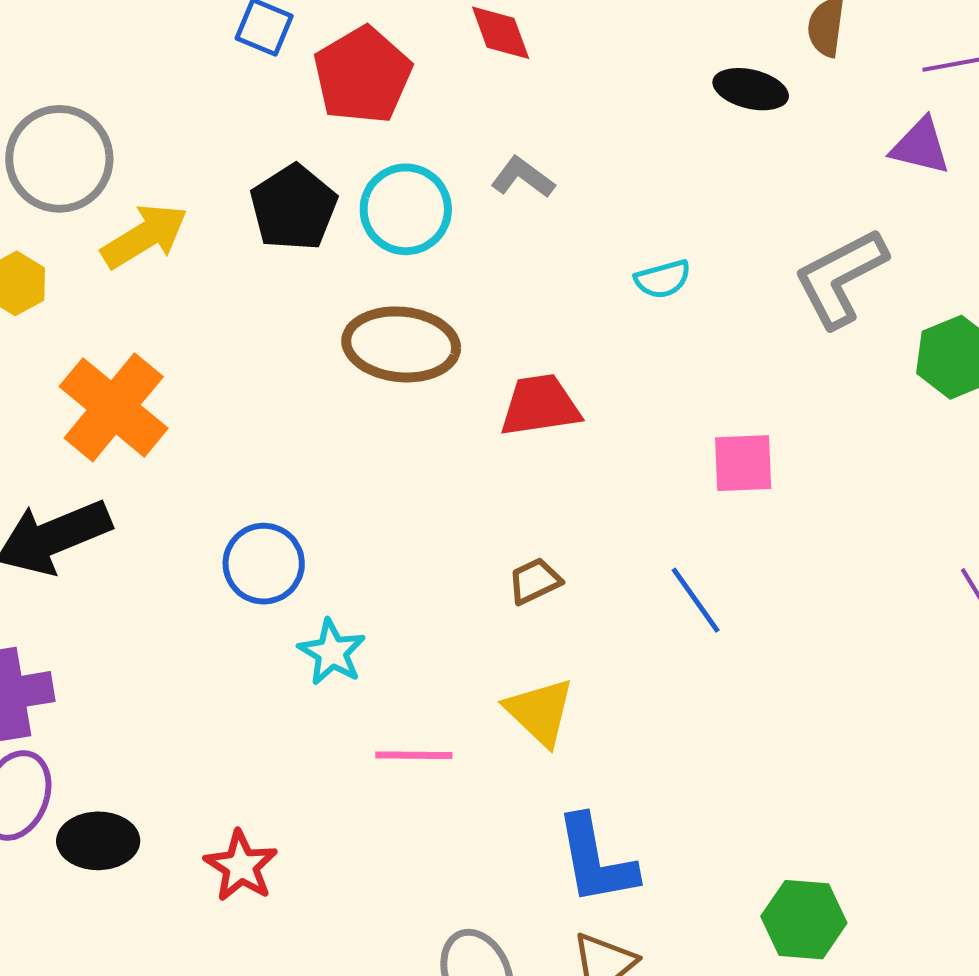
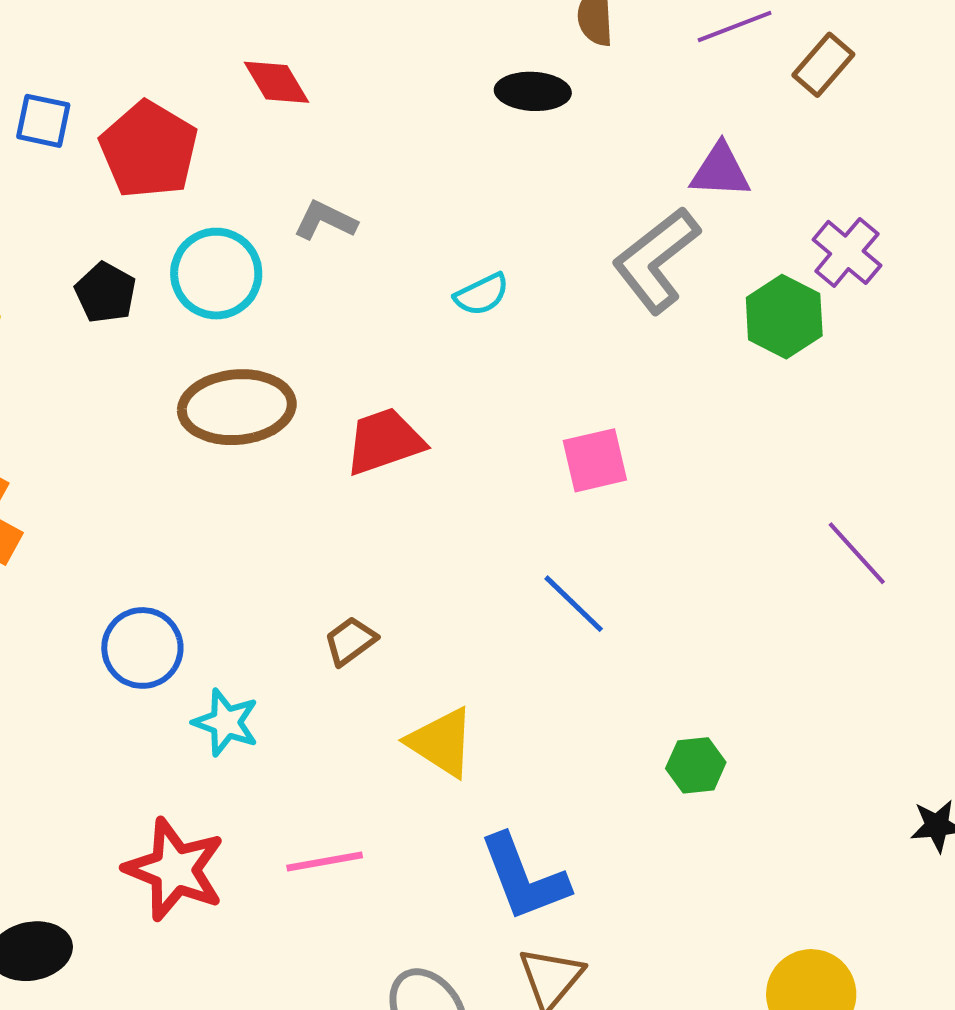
purple triangle: (920, 146) -> (720, 171), moved
black pentagon: (293, 208) -> (106, 293), size x0.7
brown trapezoid: (535, 581) -> (350, 641), moved
pink line: (414, 755) -> (325, 862), moved
red star: (241, 866) -> (175, 869), moved, size x1.4
green hexagon: (804, 920) -> (696, 765), moved, size x0.7

